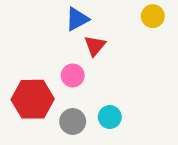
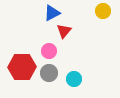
gray circle: (73, 121) -> (49, 73), moved

